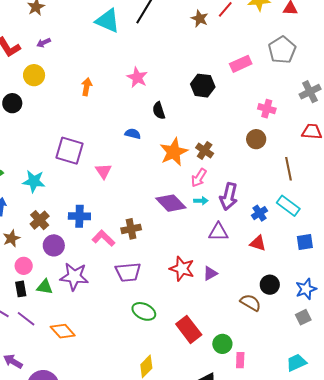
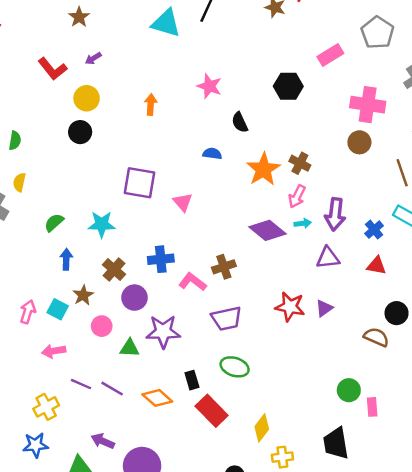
black circle: (12, 103) -> (80, 132), moved
pink cross: (267, 109) -> (368, 105), size x1.6
black rectangle: (21, 289) -> (192, 380), moved
green ellipse: (144, 311) -> (235, 367), moved
red rectangle: (189, 329) -> (212, 411), moved

